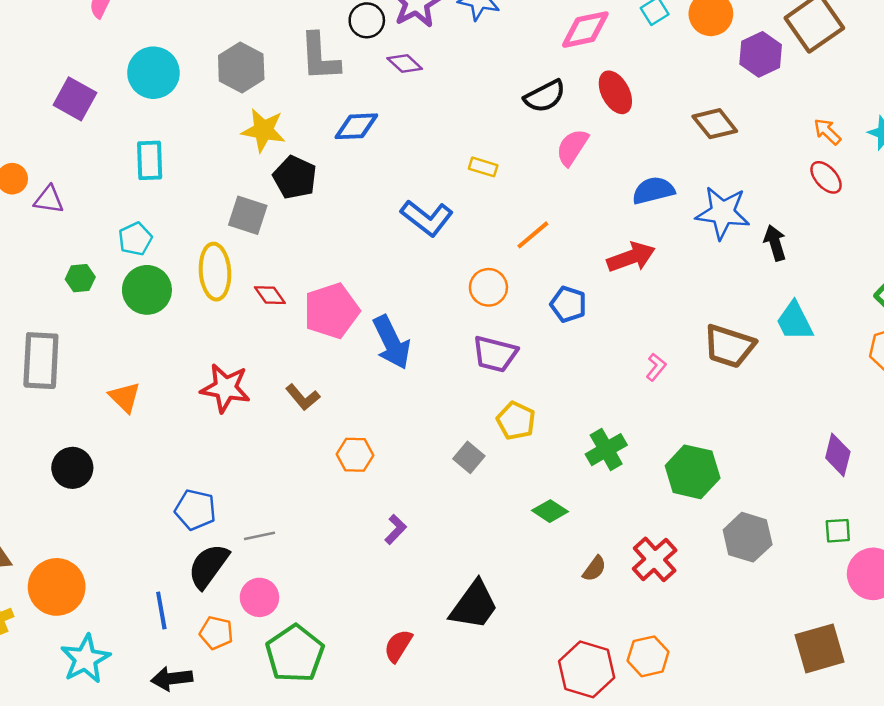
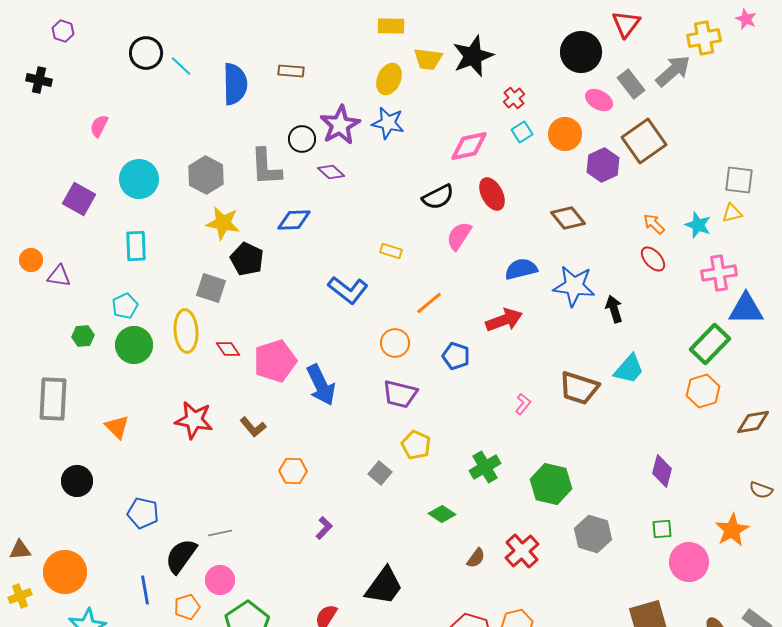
cyan trapezoid: (795, 321) -> (629, 369), turned -112
blue pentagon: (195, 510) -> (143, 513), moved
orange pentagon: (216, 633) -> (187, 607), turned -30

